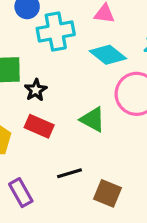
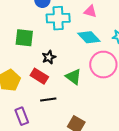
black star: (36, 90) -> (49, 57), moved
black line: (70, 173) -> (48, 100), moved

